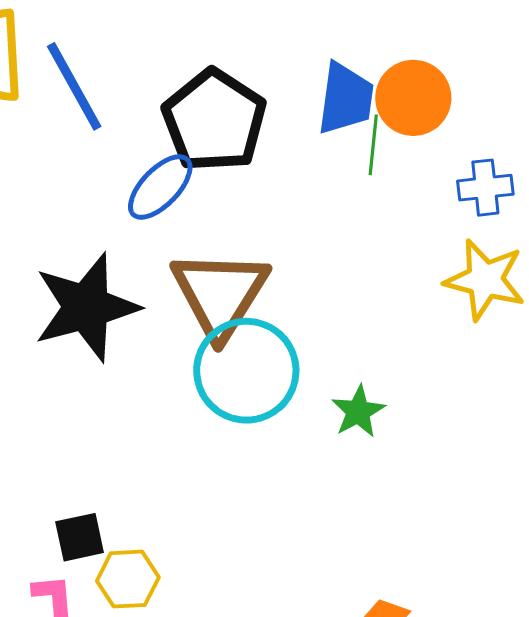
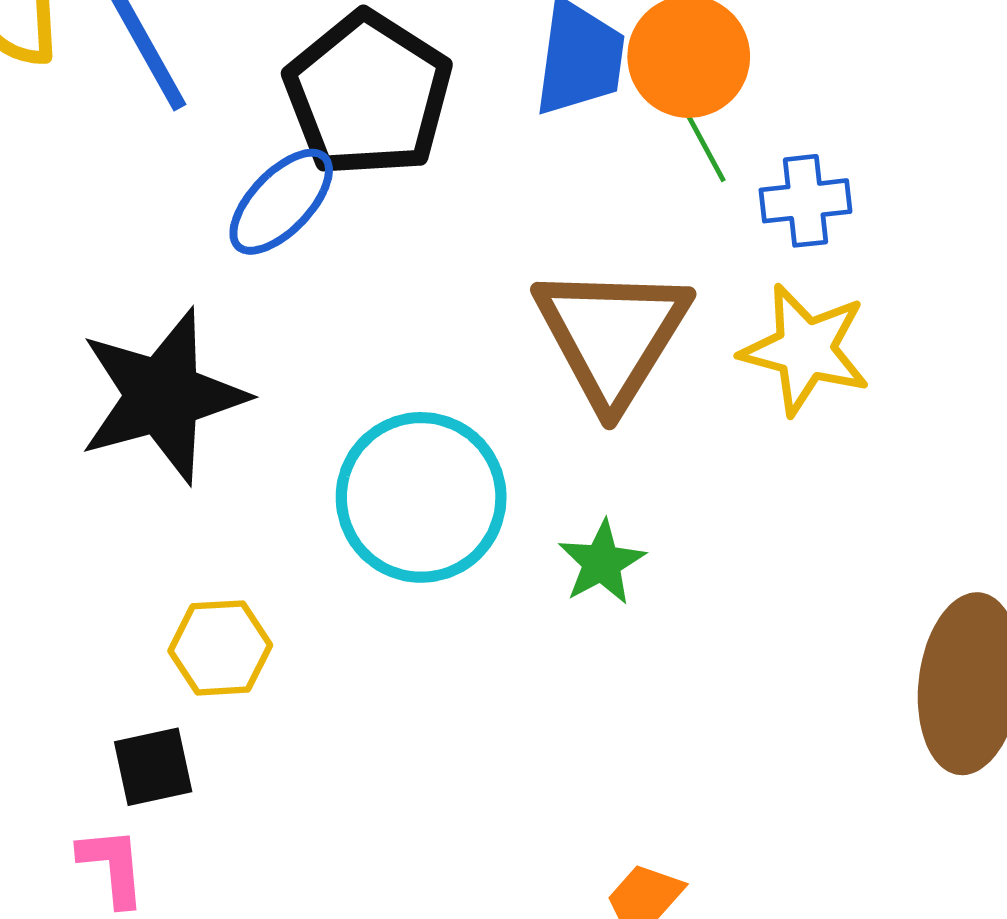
green line: (373, 145) -> (700, 138), moved, turned -34
brown triangle: (220, 294) -> (612, 335), moved
yellow hexagon: (128, 579) -> (220, 648), moved

